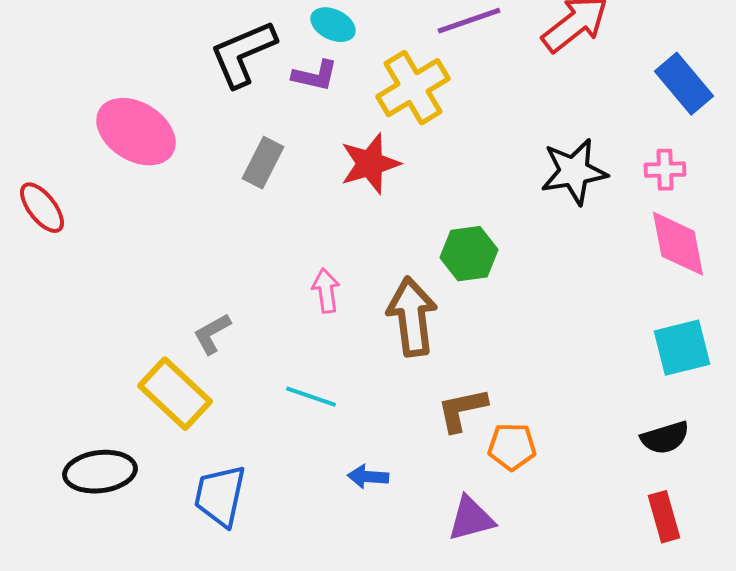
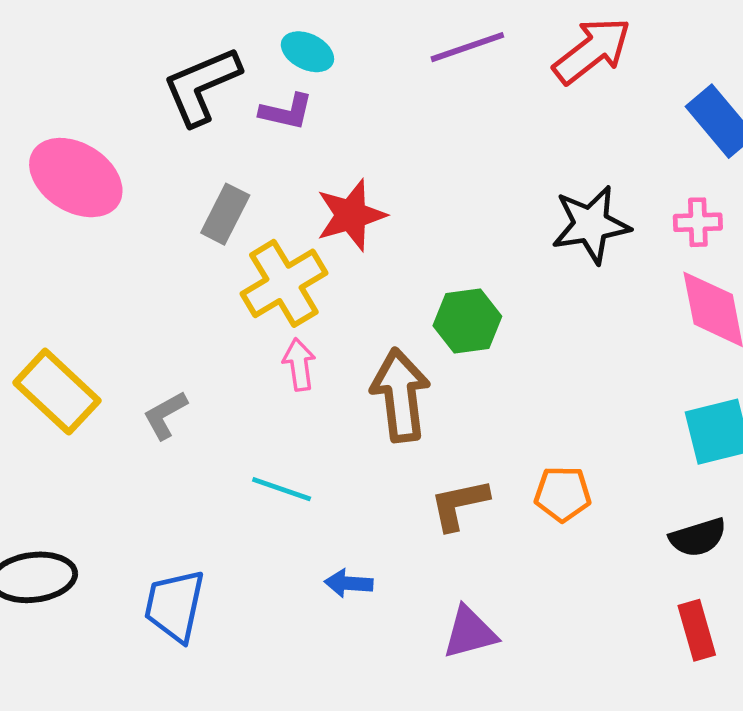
yellow cross: (413, 88) -> (284, 283), moved
yellow rectangle: (175, 394) -> (57, 392), moved
orange pentagon: (512, 447) -> (563, 494), moved

